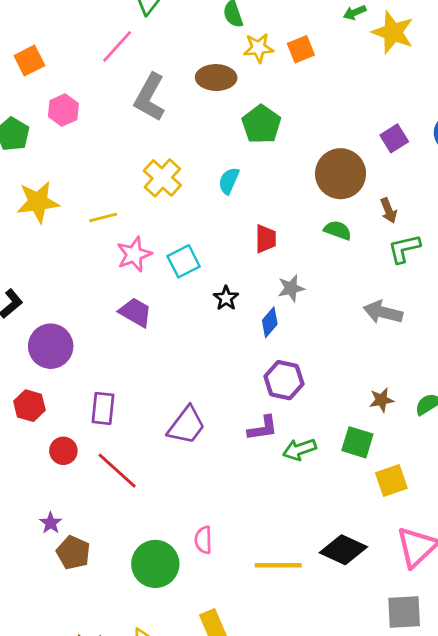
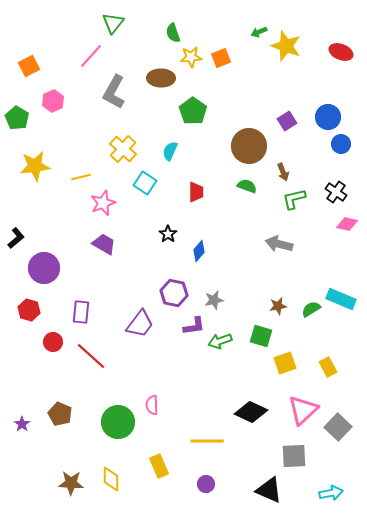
cyan square: (184, 261) -> (145, 183), moved, turned -30
gray star: (291, 288) -> (214, 300), moved
purple hexagon: (284, 380) -> (174, 293), moved
purple star: (51, 523) -> (22, 424), moved
yellow line: (278, 565) -> (207, 441), moved

